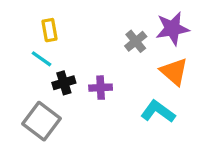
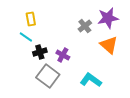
purple cross: (101, 88) -> (63, 55), turned 32
cyan L-shape: (158, 112) -> (91, 80), moved
gray square: (42, 121) -> (48, 76), moved

